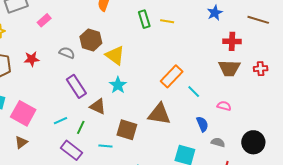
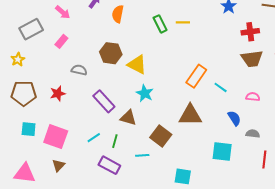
gray semicircle: (67, 53) -> (79, 70), moved
red star: (32, 59) -> (58, 93), moved
brown square: (127, 130) -> (161, 136), turned 30

